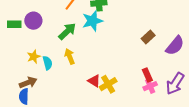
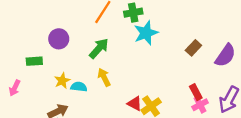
cyan star: (92, 21) -> (146, 33), moved
green rectangle: (14, 24) -> (34, 61), moved
cyan semicircle: (48, 63) -> (79, 87), turned -64

